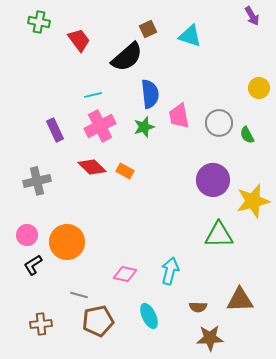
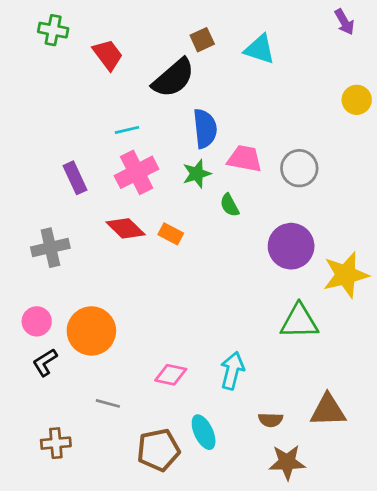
yellow circle: (259, 88) -> (357, 100), moved
pink trapezoid: (179, 116) -> (245, 159), turned 112
green semicircle: (247, 135) -> (230, 205), moved
brown pentagon: (98, 321) -> (158, 450), moved

